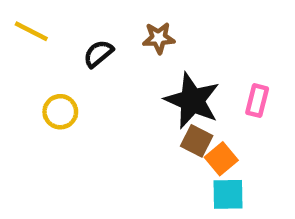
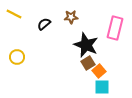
pink rectangle: (257, 101) -> (115, 28), moved, size x1.6
yellow circle: (60, 112) -> (17, 57), moved
brown square: (197, 141) -> (88, 63), turned 32

